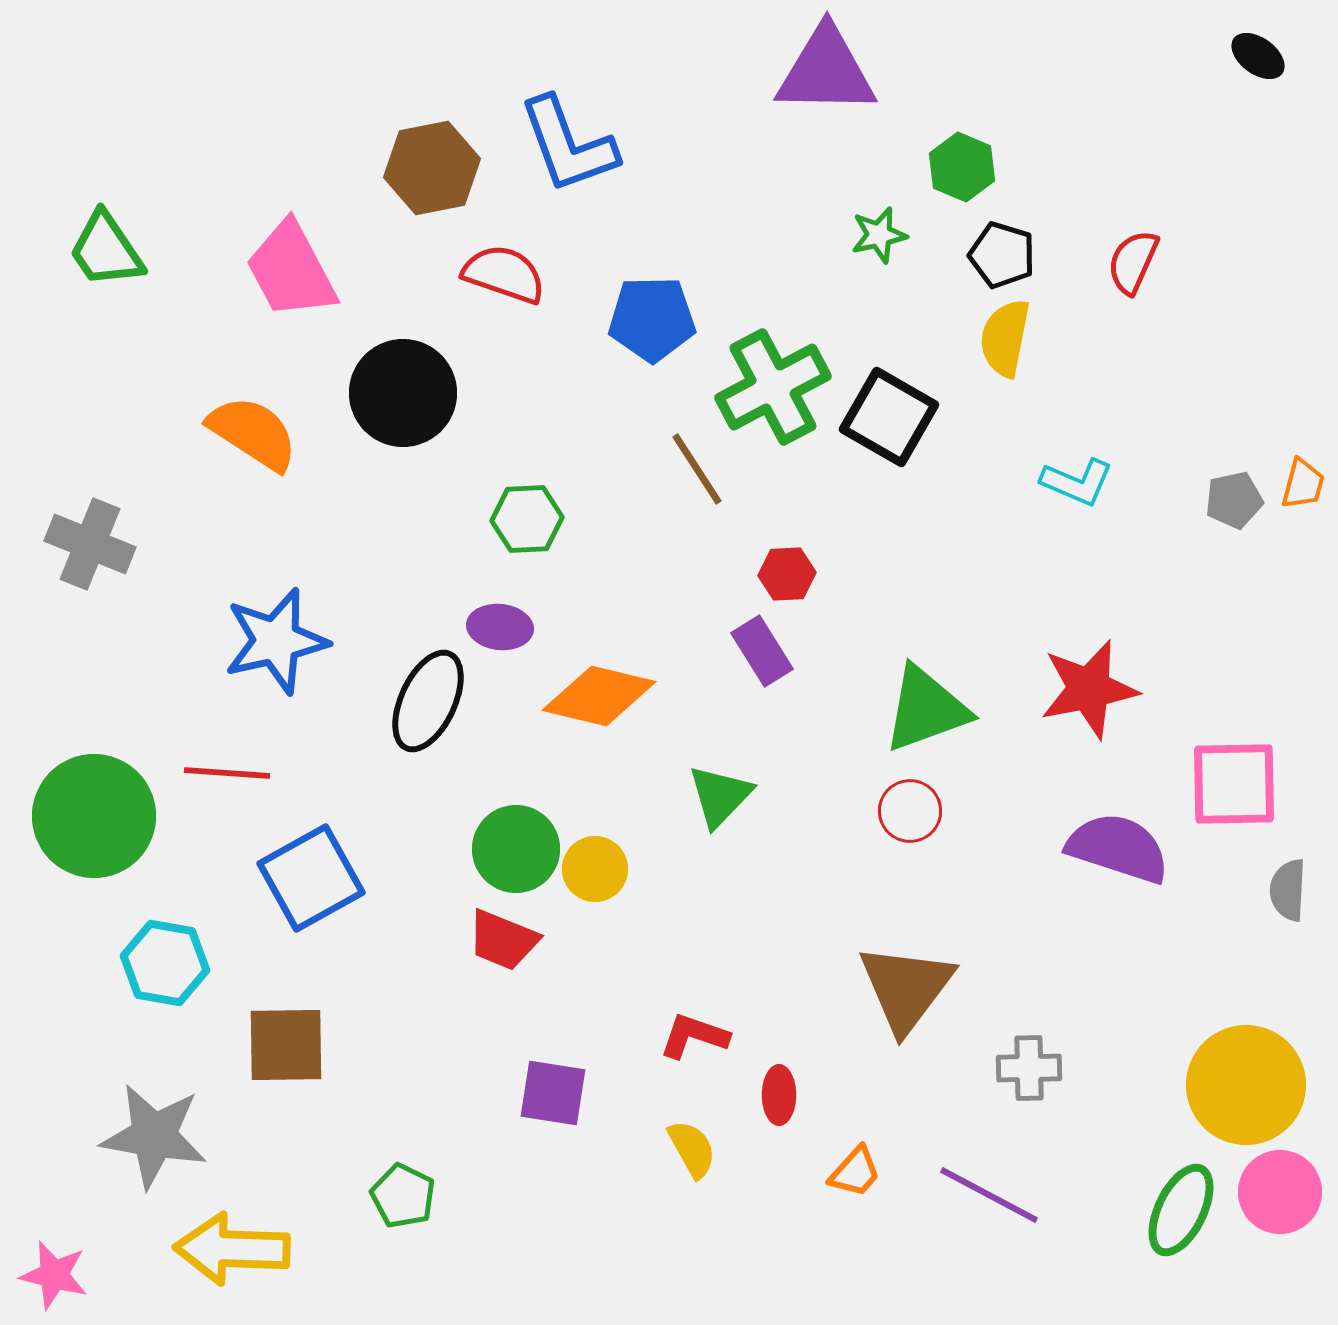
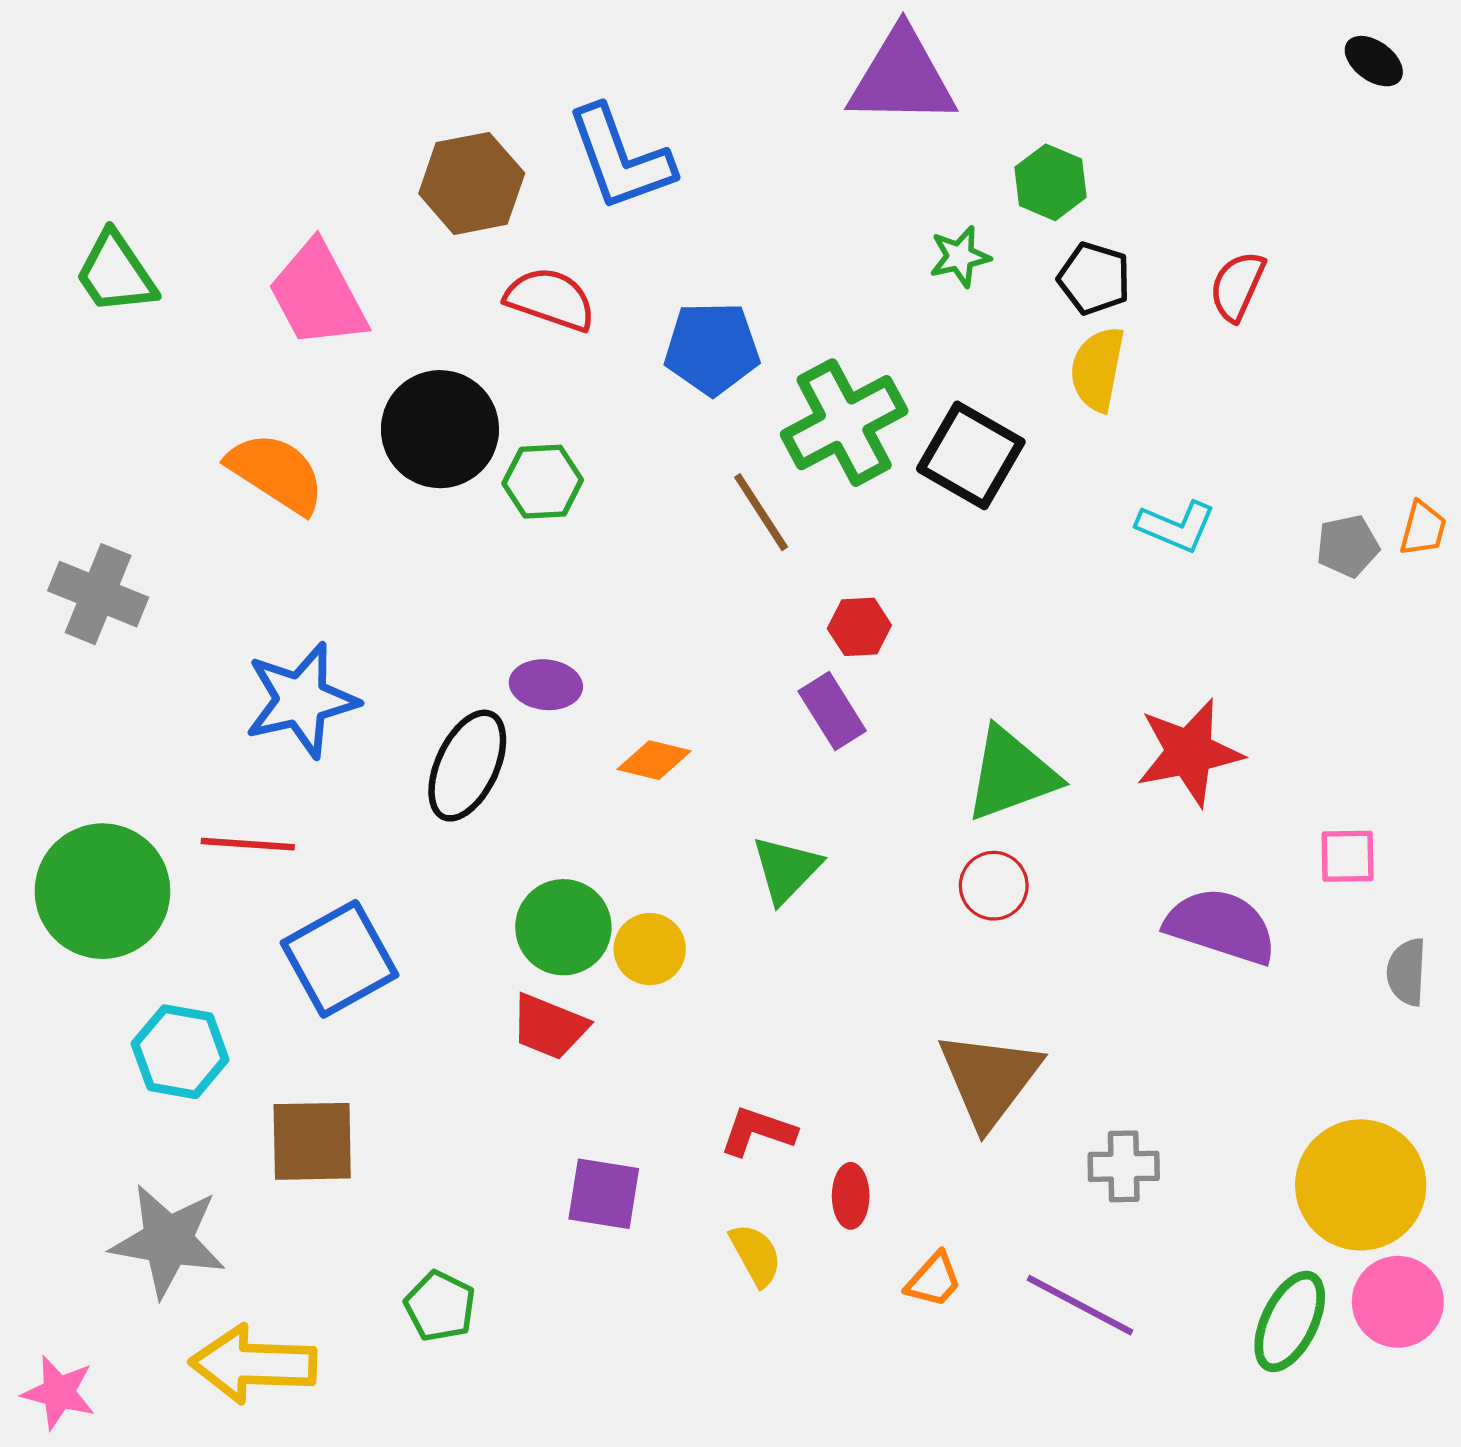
green hexagon: (527, 519) -> (543, 482), moved
orange diamond: (599, 696) -> (654, 760), size x0.6
pink square: (1234, 784) -> (1348, 856), size x0.6

